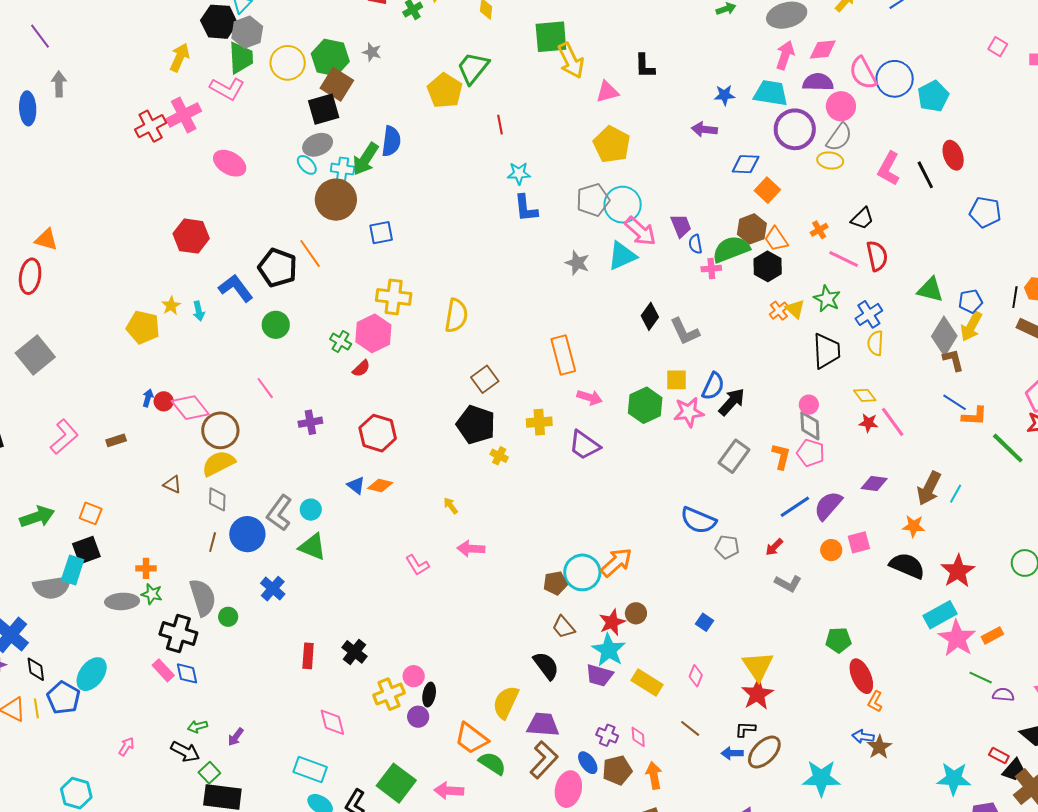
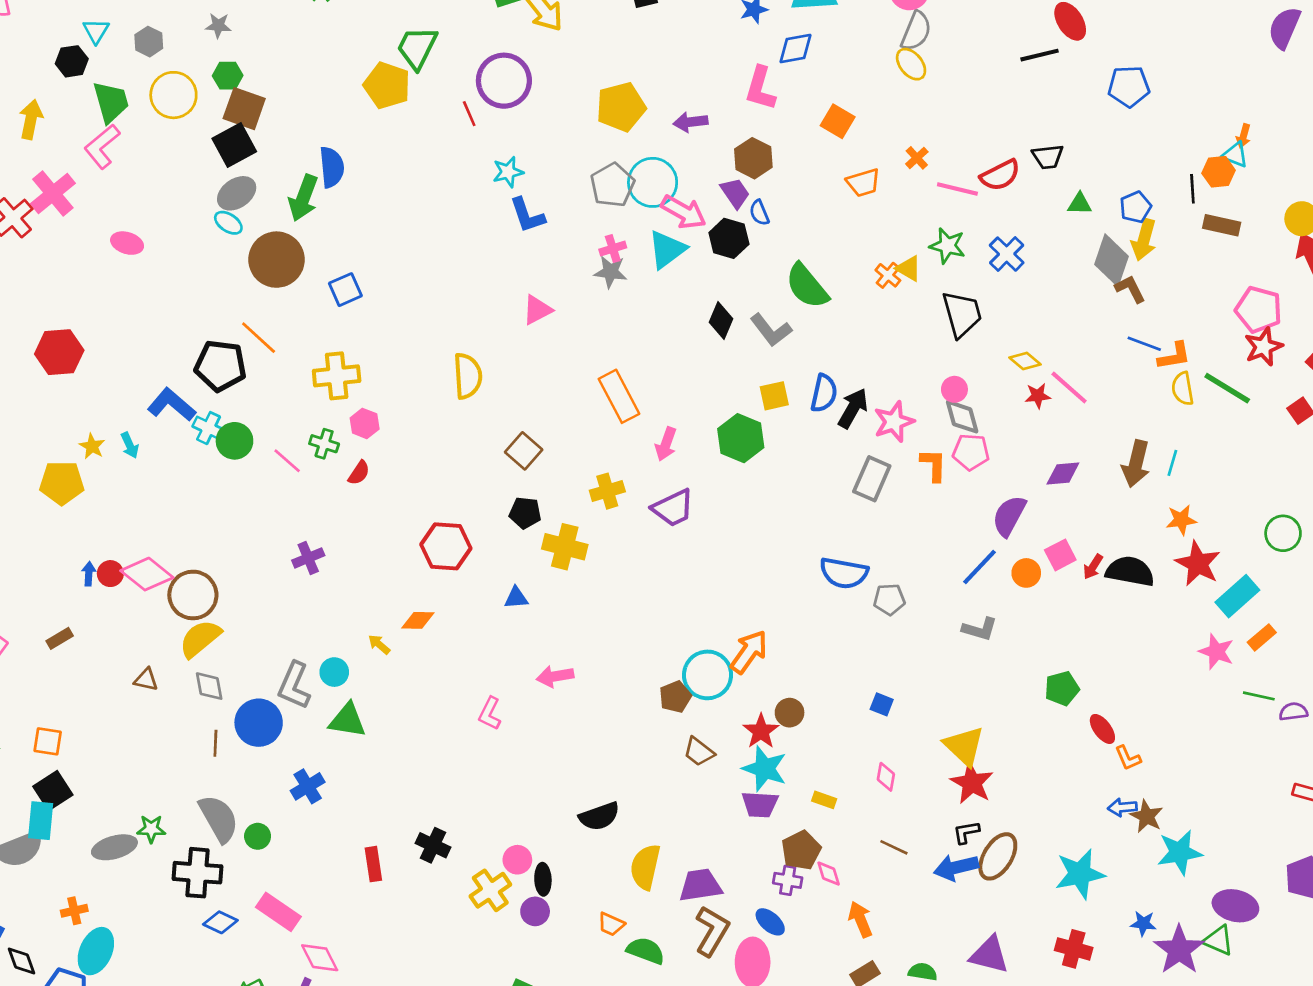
black hexagon: (219, 22) -> (72, 61), size x0.7
gray hexagon: (247, 32) -> (149, 42), moved, size x0.7
gray star: (372, 52) -> (218, 26), moved
green hexagon: (330, 58) -> (228, 76), size x0.6
pink L-shape: (227, 89) -> (102, 146), turned 124
pink triangle: (607, 92) -> (537, 310), moved
purple arrow: (704, 129) -> (690, 122), moved
purple circle: (795, 129) -> (504, 81), moved
yellow pentagon: (612, 144) -> (621, 107), turned -30
yellow ellipse: (830, 160) -> (911, 64), turned 55
pink ellipse: (230, 163) -> (127, 243), size x0.7
blue diamond: (746, 164) -> (795, 48), moved
cyan cross: (343, 169) -> (208, 428), moved, turned 30
pink L-shape: (889, 169) -> (760, 88), moved
black line: (925, 175) -> (1040, 55), turned -64
black trapezoid: (862, 219) -> (1048, 157), moved, turned 50
brown hexagon: (752, 229) -> (753, 158), moved
red hexagon: (191, 236) -> (59, 352), moved
orange trapezoid: (776, 239) -> (863, 183), turned -60
green semicircle: (731, 249) -> (807, 286), moved, turned -96
red semicircle: (877, 256) -> (1000, 175), turned 88
black hexagon: (768, 266) -> (729, 238), moved
pink cross: (711, 269) -> (613, 249), moved
green triangle: (930, 290) -> (1080, 204), size x0.7
yellow cross: (394, 297) -> (337, 376), moved
pink hexagon: (373, 333) -> (365, 423), size x0.6
yellow semicircle: (875, 343) -> (1183, 389), moved
pink line: (265, 388) -> (287, 461), moved
pink arrow: (590, 397) -> (666, 444), turned 105
pink star: (689, 412) -> (894, 422), moved
black pentagon: (476, 425) -> (525, 513), size x0.6
red hexagon: (378, 433) -> (446, 546), moved
purple trapezoid: (584, 445) -> (673, 508), turned -48
yellow cross: (499, 456) -> (565, 547), size x1.8
blue triangle: (356, 485) -> (516, 598), moved, turned -30
yellow arrow: (451, 506) -> (379, 644), moved
blue line: (795, 507) -> (980, 567), moved
orange star: (914, 526) -> (1181, 520), moved
red arrow: (774, 547) -> (1093, 567), moved
pink L-shape: (417, 565) -> (490, 713), turned 70
orange cross: (146, 568) -> (74, 911), moved
blue cross: (273, 589) -> (308, 786), turned 30
cyan rectangle: (940, 615) -> (1237, 596), moved
pink star: (957, 638) -> (1216, 652), size x0.7
black semicircle: (546, 666) -> (599, 816), moved, turned 120
pink rectangle: (163, 670) -> (278, 912), moved, size x1.4
blue diamond: (187, 673) -> (220, 922), turned -40
red ellipse: (861, 676) -> (1102, 729), size x0.7
yellow rectangle: (647, 683) -> (824, 800), size x0.6
orange L-shape: (875, 701) -> (1128, 758), turned -40
pink diamond: (332, 722) -> (320, 958), moved
orange trapezoid: (471, 738) -> (611, 924), size x0.6
blue arrow: (732, 753) -> (956, 867), size x1.5
brown pentagon: (617, 770) -> (801, 850), moved
cyan star: (954, 779) -> (1180, 852), moved

